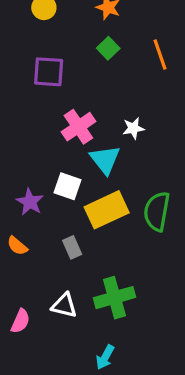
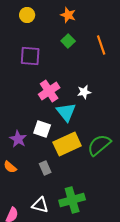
green semicircle: (157, 211) -> (99, 145), turned 40

